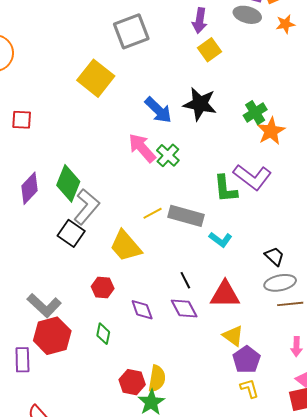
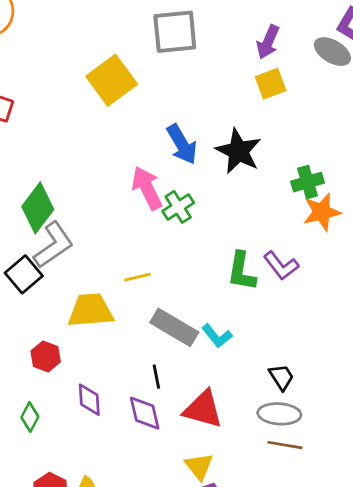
purple L-shape: (252, 177) -> (281, 266), size x0.7
gray rectangle: (186, 216) -> (174, 327), moved
yellow trapezoid: (126, 246) -> (91, 310), turned 111

